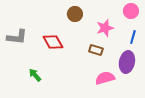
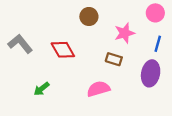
gray L-shape: (17, 37) -> (20, 44), turned -135
green arrow: (35, 75) -> (41, 89), turned -88
pink semicircle: (105, 78) -> (98, 89), moved

